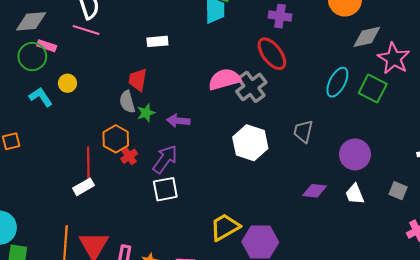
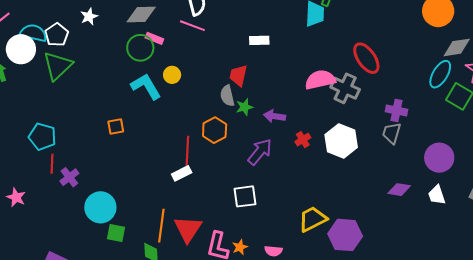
purple cross: (280, 16) -> (396, 111), moved
cyan ellipse: (337, 82) -> (440, 74), moved
gray cross: (251, 87) -> (345, 88), turned -32
cyan L-shape: (41, 97) -> (146, 86), size x1.4
red cross: (129, 156) -> (303, 140), moved
white square: (165, 189) -> (245, 196), moved

